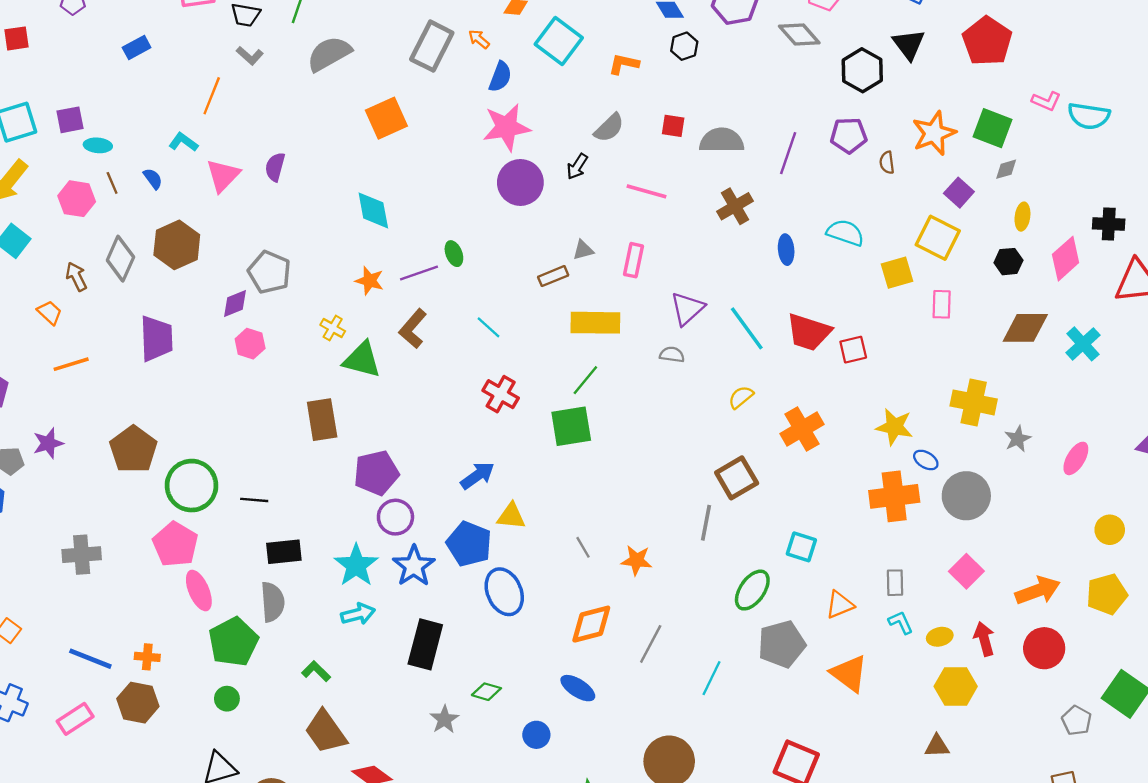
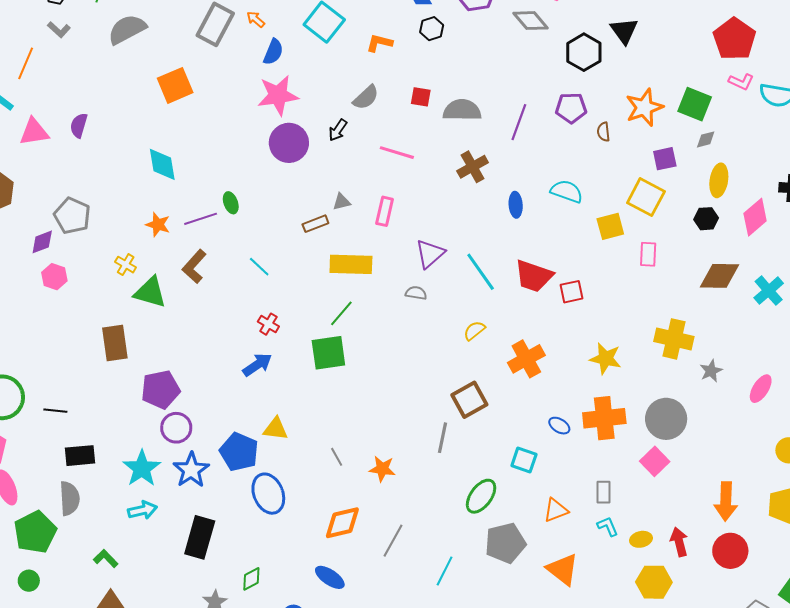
red pentagon: (987, 41) -> (734, 39), moved
pink triangle: (223, 175) -> (34, 132), turned 36
purple square: (959, 193) -> (665, 159), turned 35
yellow ellipse: (1022, 217) -> (719, 180), size x1.4
red cross: (501, 394) -> (268, 324), size x0.7
blue ellipse: (926, 460) -> (559, 426), moved
blue arrow: (477, 476) -> (257, 365), moved
pink square: (966, 571) -> (655, 461), moved
orange arrow: (1038, 591) -> (726, 501), turned 111
green diamond: (486, 692) -> (251, 579), turned -45

